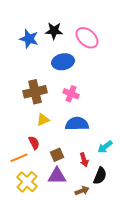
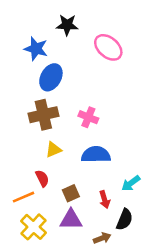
black star: (54, 31) -> (67, 25), moved
blue ellipse: (63, 62) -> (51, 77), moved, turned -50

